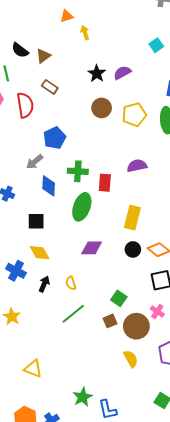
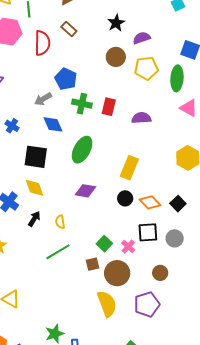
purple semicircle: (122, 73) -> (142, 38), moved
blue pentagon: (55, 138) -> (66, 79), turned -30
green cross: (78, 171) -> (82, 104), moved
red rectangle: (105, 183) -> (109, 107), moved
blue diamond: (49, 186) -> (53, 124), turned -35
black square: (36, 221) -> (36, 157), size x1.4
pink cross: (157, 312) -> (128, 247), moved
yellow semicircle: (131, 359) -> (107, 304), size x1.5

